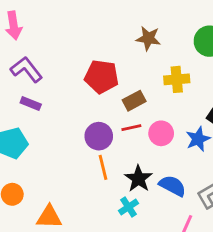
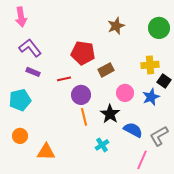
brown star: (148, 38) -> (116, 26), turned -30
yellow cross: (177, 79) -> (150, 65), moved
red line: (131, 128) -> (64, 79), moved
black star: (138, 179) -> (110, 114), moved

